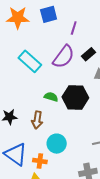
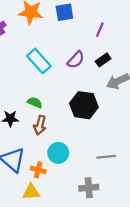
purple line: (74, 28) -> (100, 30), moved
purple semicircle: (64, 57) -> (76, 60), size x0.7
green semicircle: (51, 97) -> (35, 102), moved

